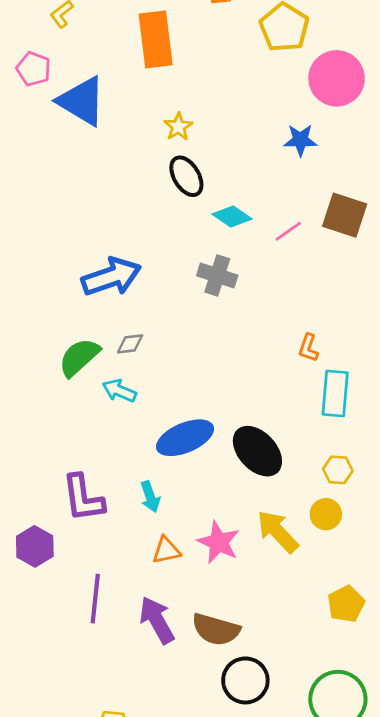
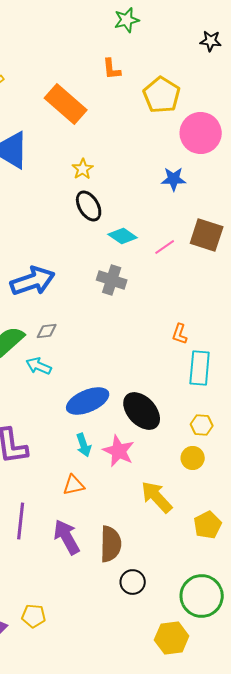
orange rectangle: (156, 39) -> (66, 104), turned -42
cyan arrow: (150, 497) -> (84, 445), moved
yellow arrow: (278, 532) -> (157, 497), moved
pink star: (219, 542) -> (119, 451), moved
brown semicircle: (216, 629) -> (111, 544), turned -105
black circle: (245, 680) -> (133, 582), size x0.7

